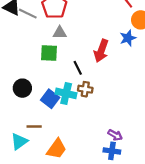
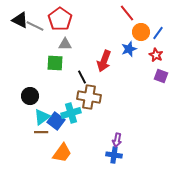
brown cross: (85, 89) -> (89, 97), size x1.6
cyan cross: (66, 93) -> (71, 113), moved, turned -30
blue square: (50, 99) -> (56, 121), moved
purple arrow: (115, 135) -> (117, 140), turned 72
cyan triangle: (19, 141) -> (42, 117), moved

